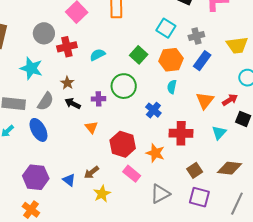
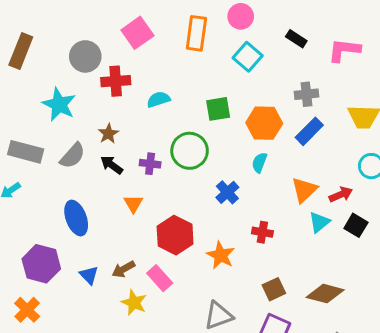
cyan square: (166, 28) -> (248, 57), moved
green square: (139, 55) -> (218, 109), turned 30
blue ellipse: (38, 130) -> (76, 218), moved
red cross: (181, 133) -> (262, 232), size x0.6
cyan triangle: (219, 133) -> (319, 222), moved
pink rectangle: (132, 174) -> (160, 278), moved
yellow star: (102, 194) -> (134, 303), turned -30

